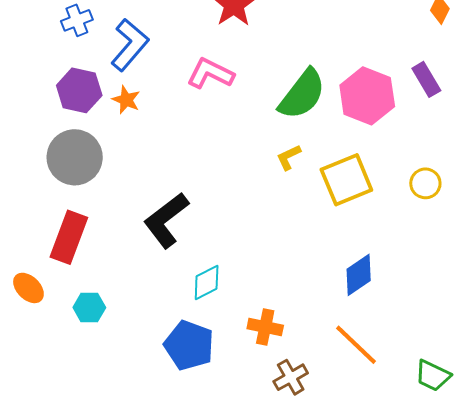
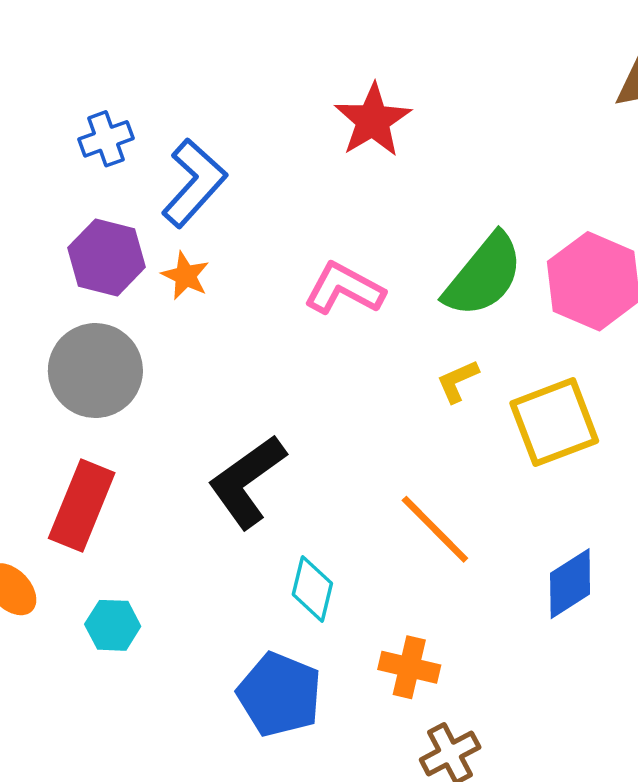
pink L-shape: (210, 74) -> (344, 289), moved
cyan diamond: (207, 282) -> (312, 589), turned -51
orange line: (356, 345) -> (435, 529), moved

